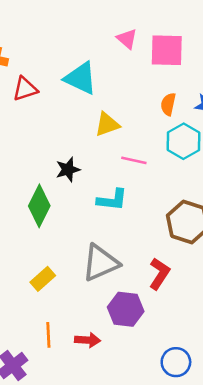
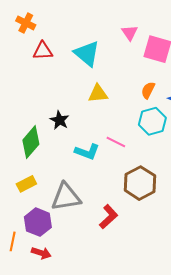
pink line: (134, 160) -> (116, 142), moved
black star: (68, 170) -> (60, 120), turned 30
yellow rectangle: (43, 279) -> (26, 184), moved
purple hexagon: (126, 309) -> (38, 222), moved

